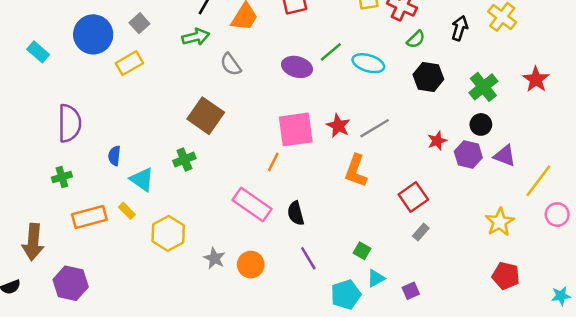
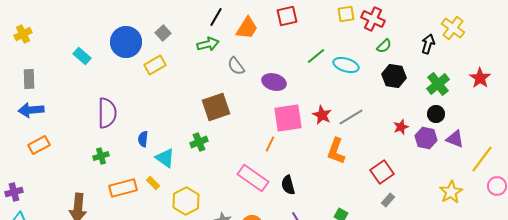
black arrow: (460, 28) -> (428, 44), moved
purple ellipse: (297, 67) -> (274, 82), moved
brown square: (206, 116) -> (216, 107), turned 36

